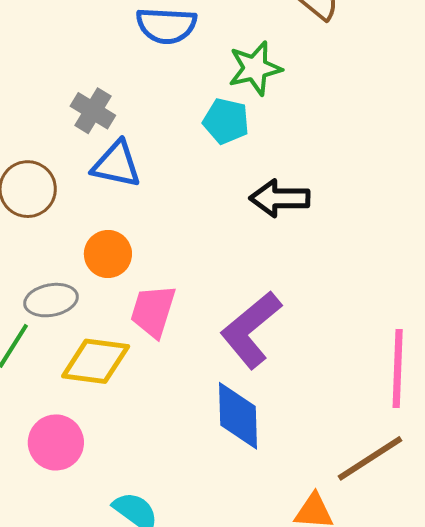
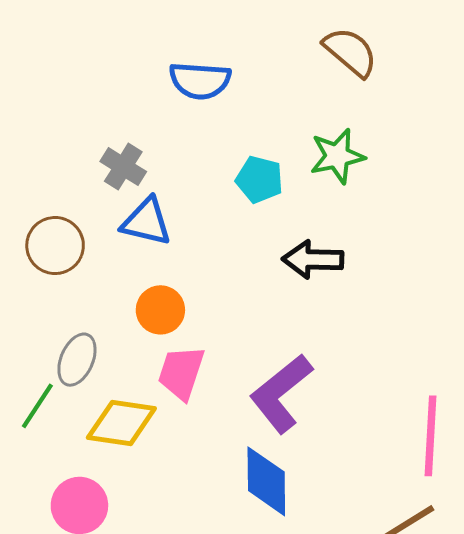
green star: (255, 68) -> (337, 156), moved
orange circle: (108, 254) -> (160, 310), moved
gray ellipse: (51, 300) -> (77, 360), turned -57

